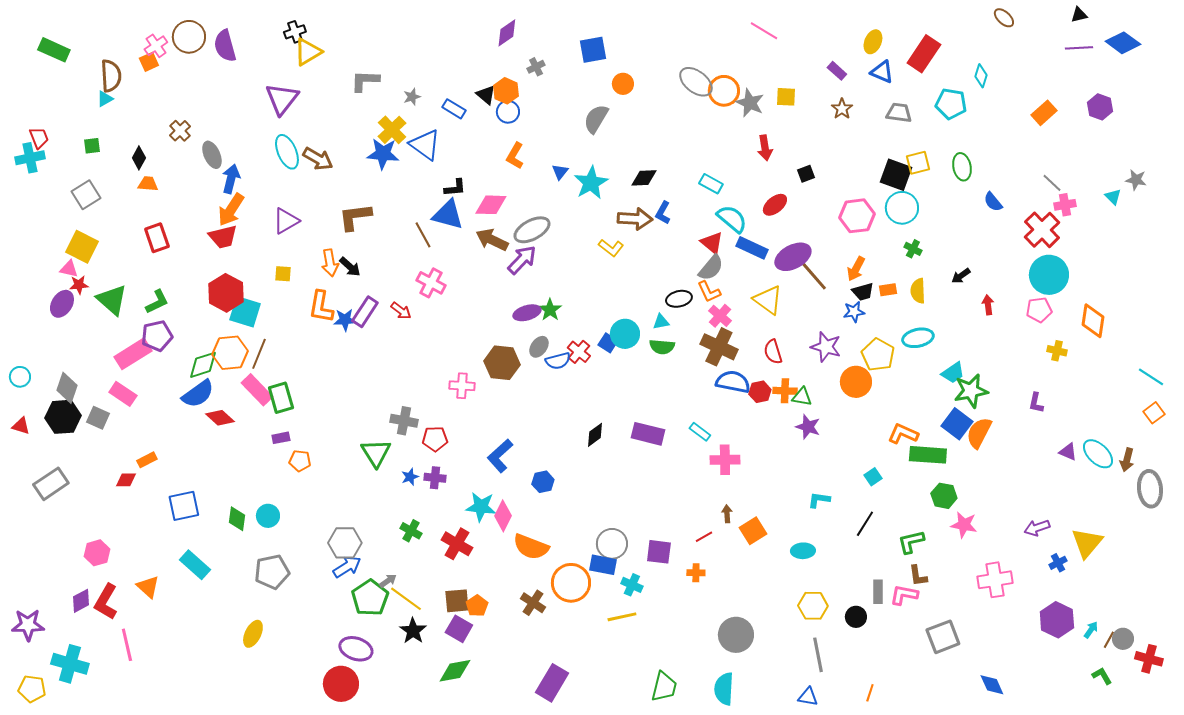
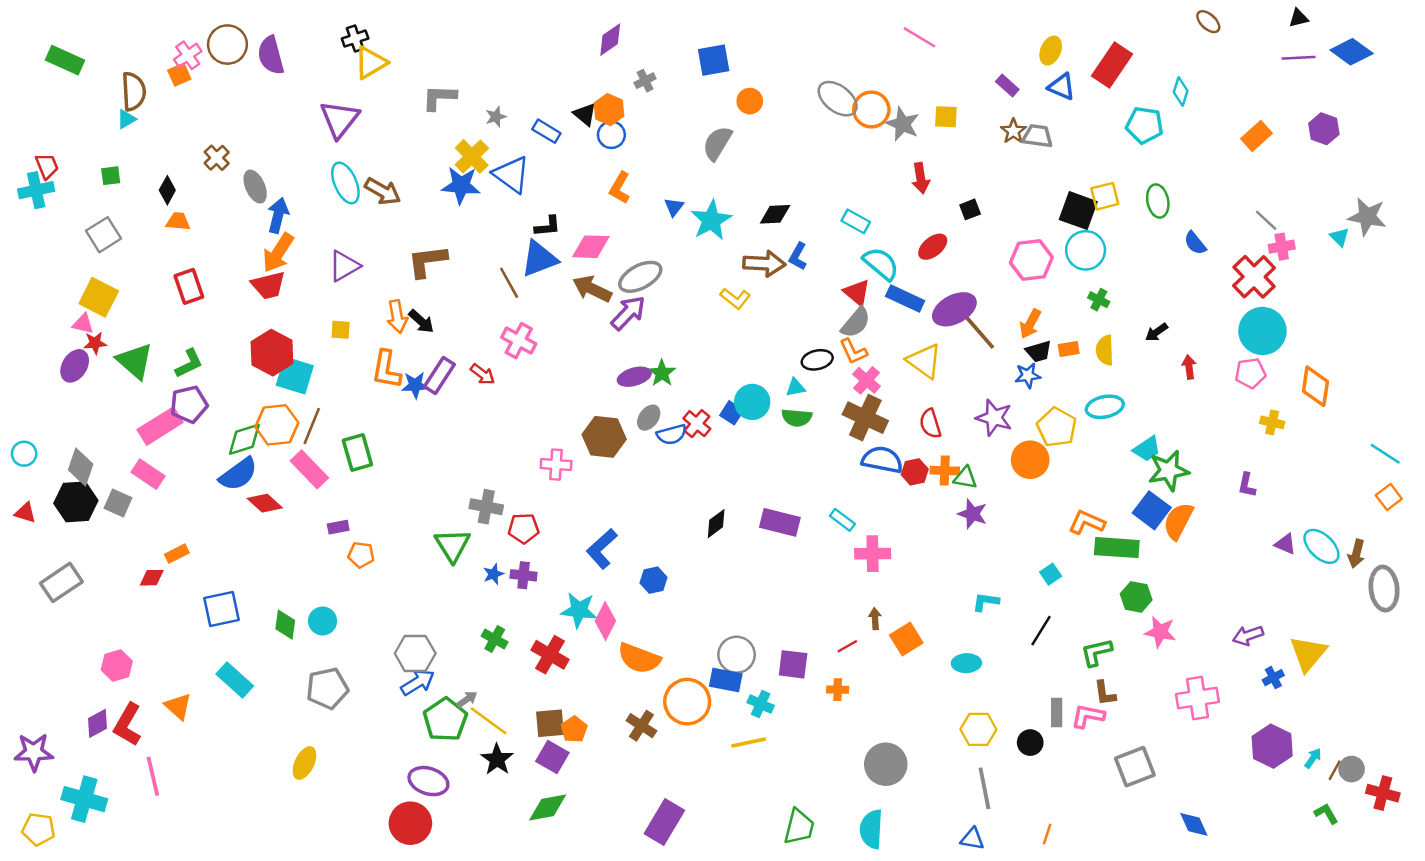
gray trapezoid: (899, 113) -> (1037, 136), moved
gray star: (1136, 180) -> (1367, 217), size x1.5
blue triangle: (448, 215) -> (539, 259), turned -36
green rectangle: (281, 398) -> (357, 453), moved

